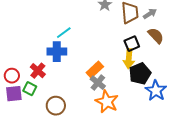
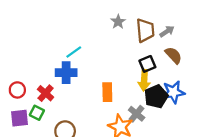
orange rectangle: (95, 70) -> (107, 92), turned -48
red circle: (12, 76) -> (17, 90), moved
gray cross: (98, 83) -> (137, 114), moved
blue star: (156, 91) -> (173, 92), moved, turned 30

